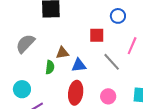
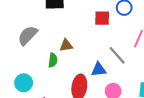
red square: (97, 35) -> (102, 18), moved
blue triangle: (79, 65) -> (99, 70), moved

